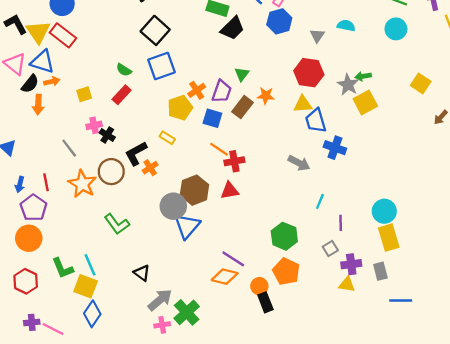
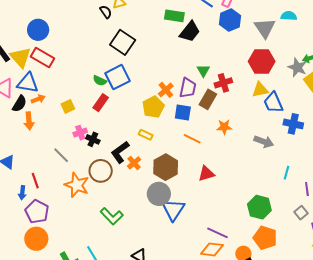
gray triangle: (317, 36) -> (265, 28), size x1.6
blue square: (161, 66) -> (118, 77), moved
orange star: (266, 96) -> (224, 127), moved
red cross: (234, 161) -> (223, 83), moved
red line: (46, 182) -> (35, 181), moved
brown hexagon: (194, 190) -> (166, 167), moved

